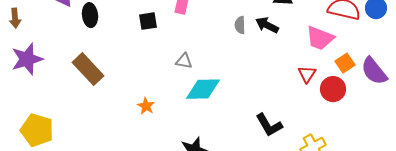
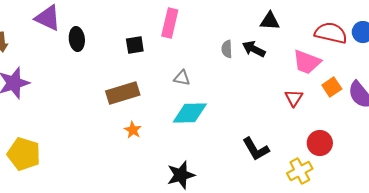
gray triangle: (184, 61) -> (182, 78), moved
brown rectangle: (88, 69) -> (123, 93), moved, turned -64
red circle: (333, 89) -> (320, 143), moved

